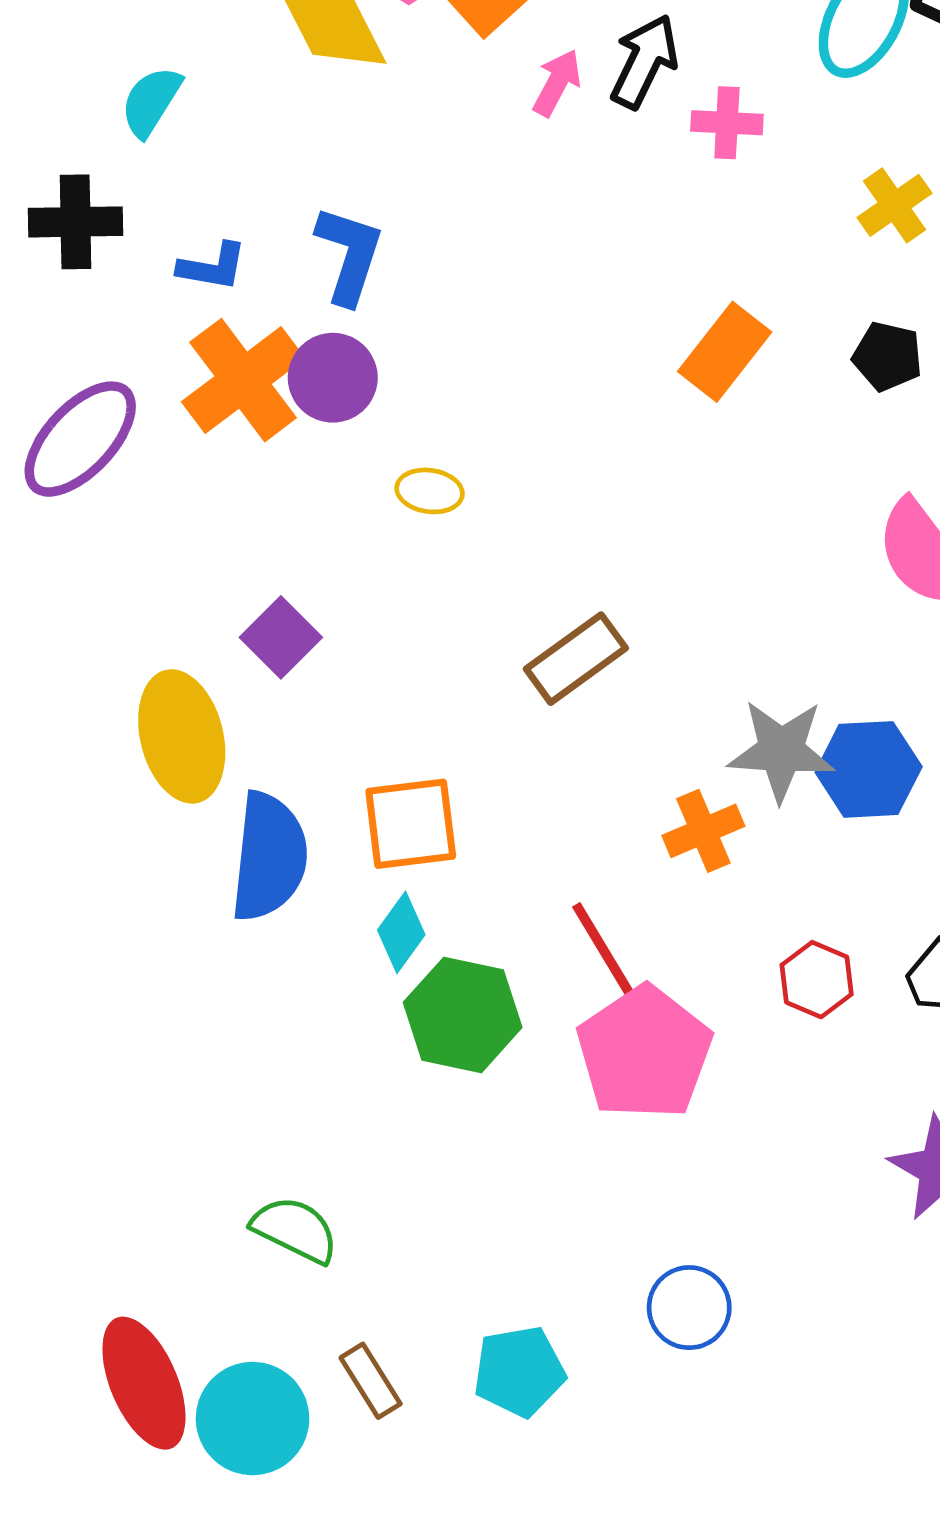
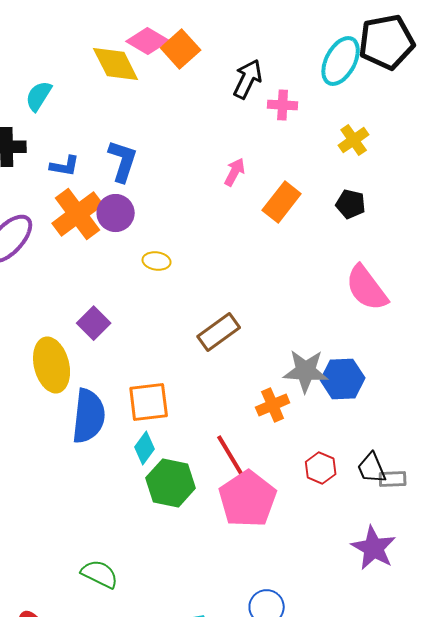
pink arrow: (557, 83) -> (235, 172), moved

